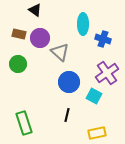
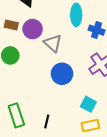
cyan square: (94, 96) -> (88, 104), moved
black line: (67, 115) -> (47, 121), moved

